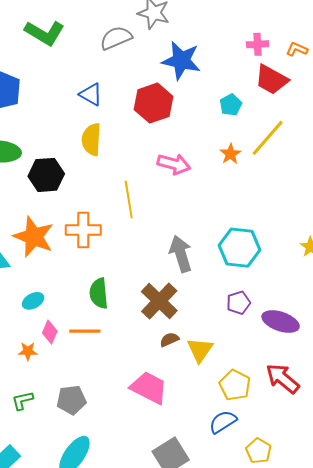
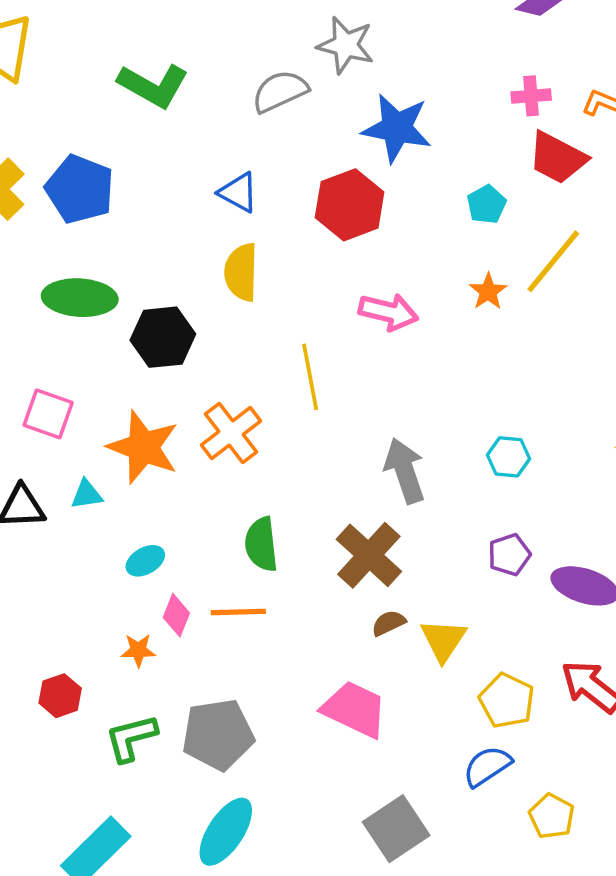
orange cross: (83, 230) -> (231, 433), turned -36
cyan hexagon: (239, 248) -> (509, 457), size x0.6
gray pentagon: (71, 400) -> (218, 735), size x1.4
green L-shape: (22, 401) -> (131, 738), size x1.4

